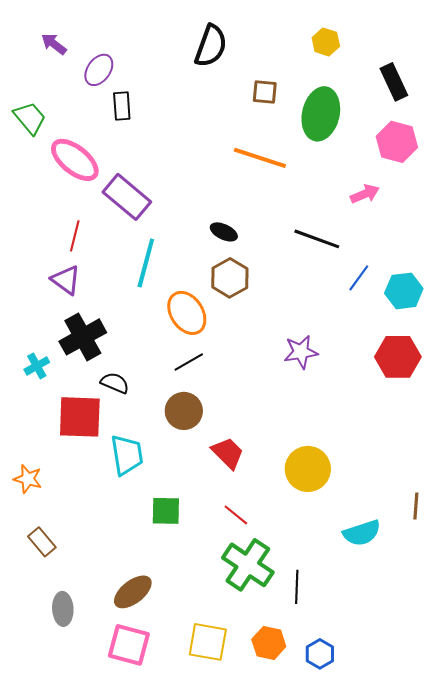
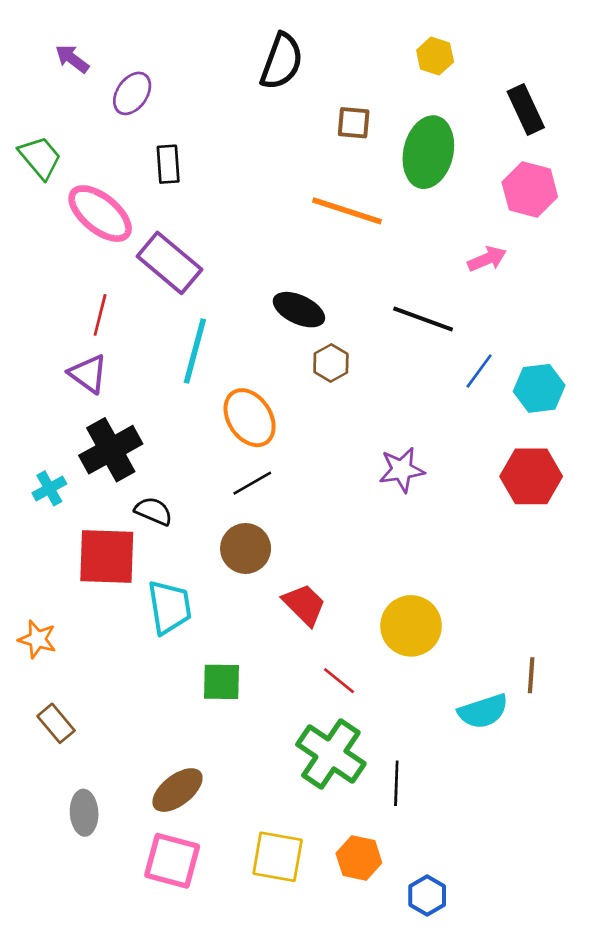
black rectangle: (122, 106) -> (168, 164), moved
black ellipse: (224, 232) -> (299, 310), size x1.4
brown hexagon: (230, 278) -> (331, 363), moved, size x0.7
brown line: (416, 506) -> (531, 675), moved
red line: (236, 515) -> (339, 681), moved
blue hexagon: (320, 654) -> (427, 895), moved

